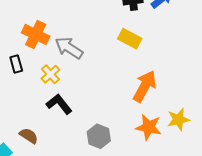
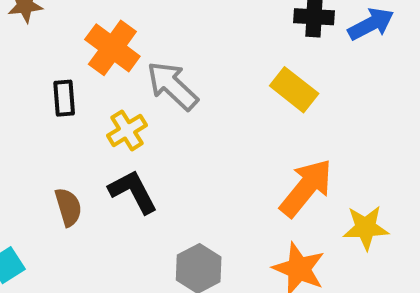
yellow star: (178, 120) -> (366, 228), moved
brown semicircle: (29, 136) -> (68, 207), moved, turned 30

